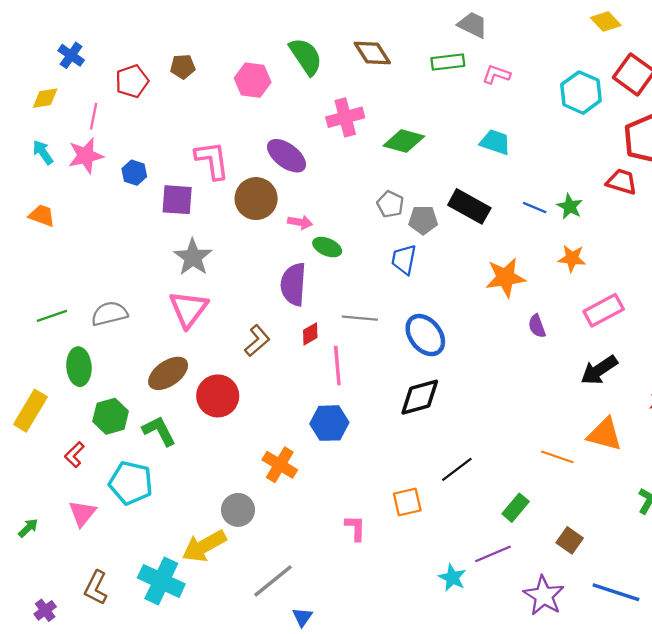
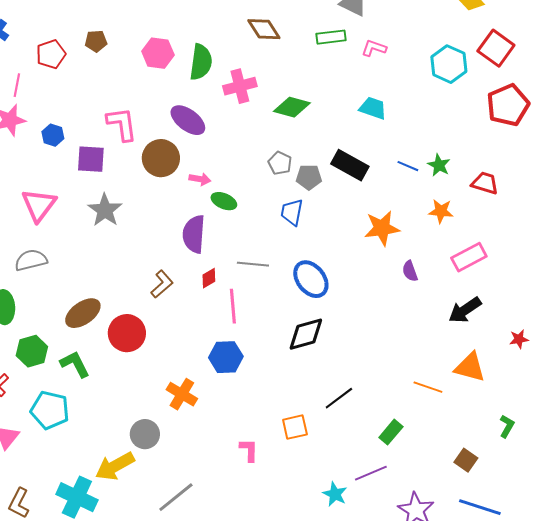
green semicircle: (306, 56) -> (201, 62), moved, turned 42
red trapezoid: (622, 182) -> (485, 183), moved
pink triangle: (188, 309) -> (39, 205), moved
brown square: (570, 540) -> (466, 460), moved

